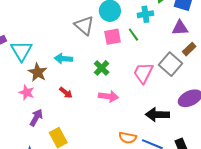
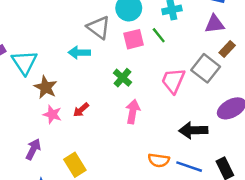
cyan arrow: (63, 59) -> (79, 53), moved
pink star: (27, 92) -> (52, 114), moved
red arrow: (66, 93) -> (81, 110), turned 104
pink arrow: (108, 96) -> (133, 112), turned -84
purple arrow: (36, 118) -> (33, 149), moved

